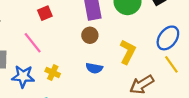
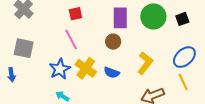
pink line: (33, 43) -> (71, 40), moved
yellow cross: (53, 73) -> (86, 68), moved, size x1.5
blue star: (23, 76) -> (60, 69), moved, turned 30

